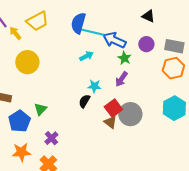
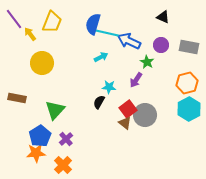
yellow trapezoid: (37, 21) -> (52, 22), turned -40
green star: (124, 58) -> (147, 62), moved
orange hexagon: (173, 68) -> (187, 83), moved
green triangle: (40, 109) -> (55, 110), size x1.5
blue pentagon: (19, 121) -> (40, 136), moved

